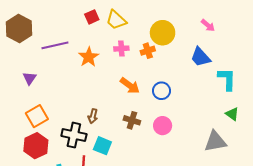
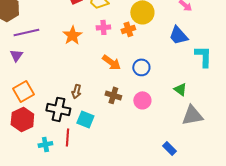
purple line: (55, 45) -> (26, 32), moved
green triangle: (232, 114) -> (180, 89), moved

